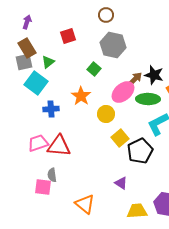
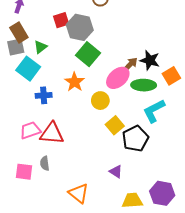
gray hexagon: (113, 45) -> (80, 27), moved
green square: (94, 69) -> (88, 54), size x1.6
pink square: (43, 187) -> (24, 172), moved

